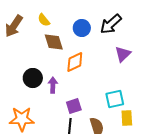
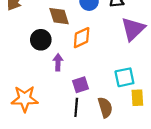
purple triangle: (123, 54) -> (133, 29), size x1.4
black circle: (33, 78) -> (41, 40), moved

